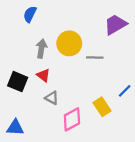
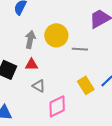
red triangle: (43, 75) -> (31, 65), turned -40
yellow rectangle: (102, 107) -> (86, 85), moved

